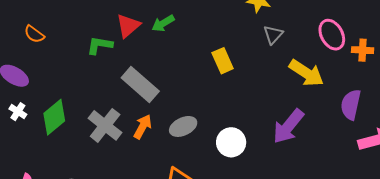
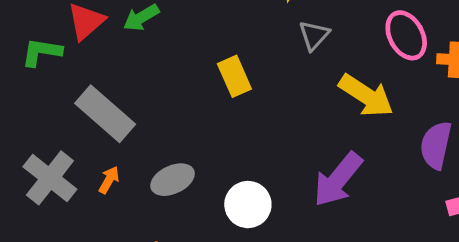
orange arrow: (143, 127) -> (109, 180), size x0.7

